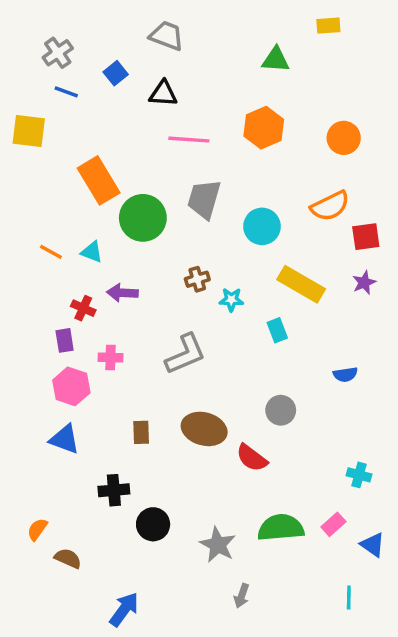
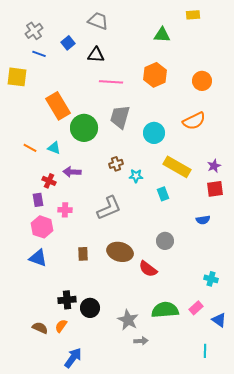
red square: (366, 237) -> (215, 189), moved
black cross: (114, 490) -> (67, 300), moved
orange semicircle: (37, 529) -> (61, 326), moved
gray arrow: (242, 596) -> (141, 341), moved, turned -112

